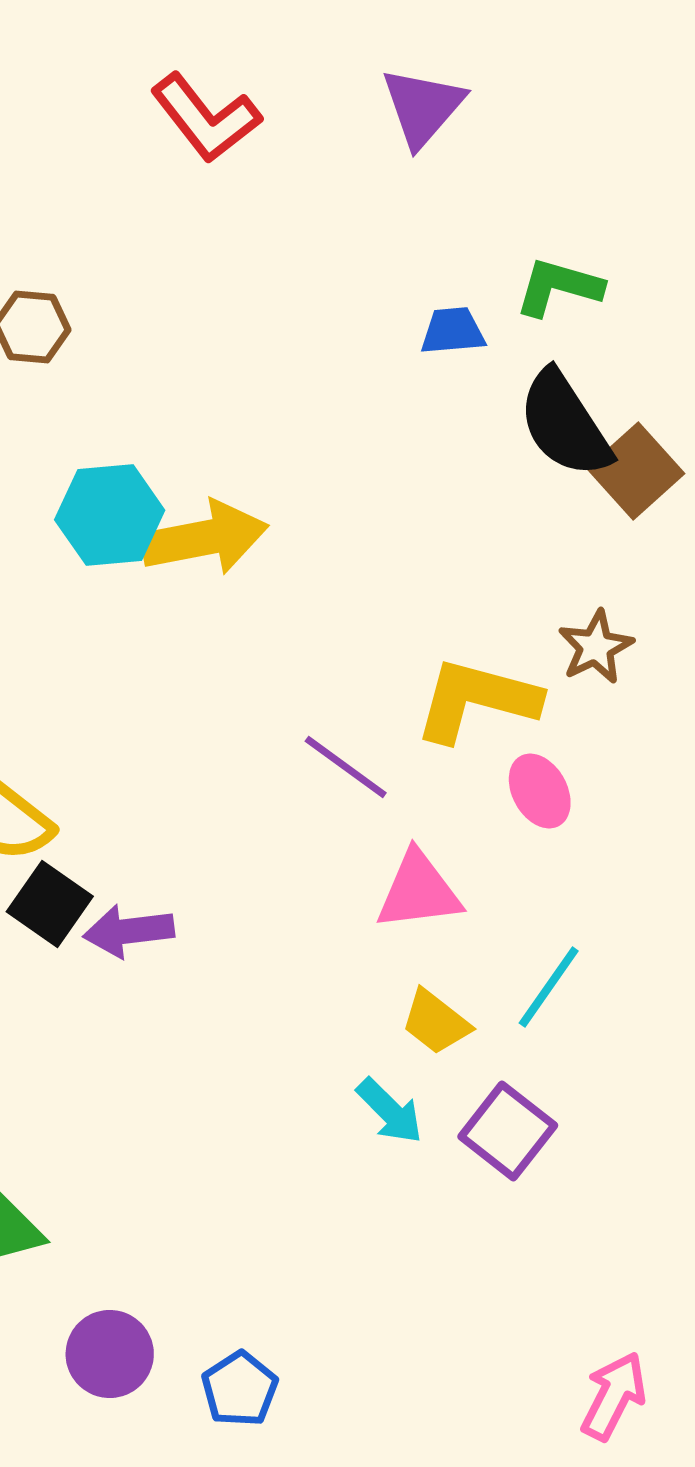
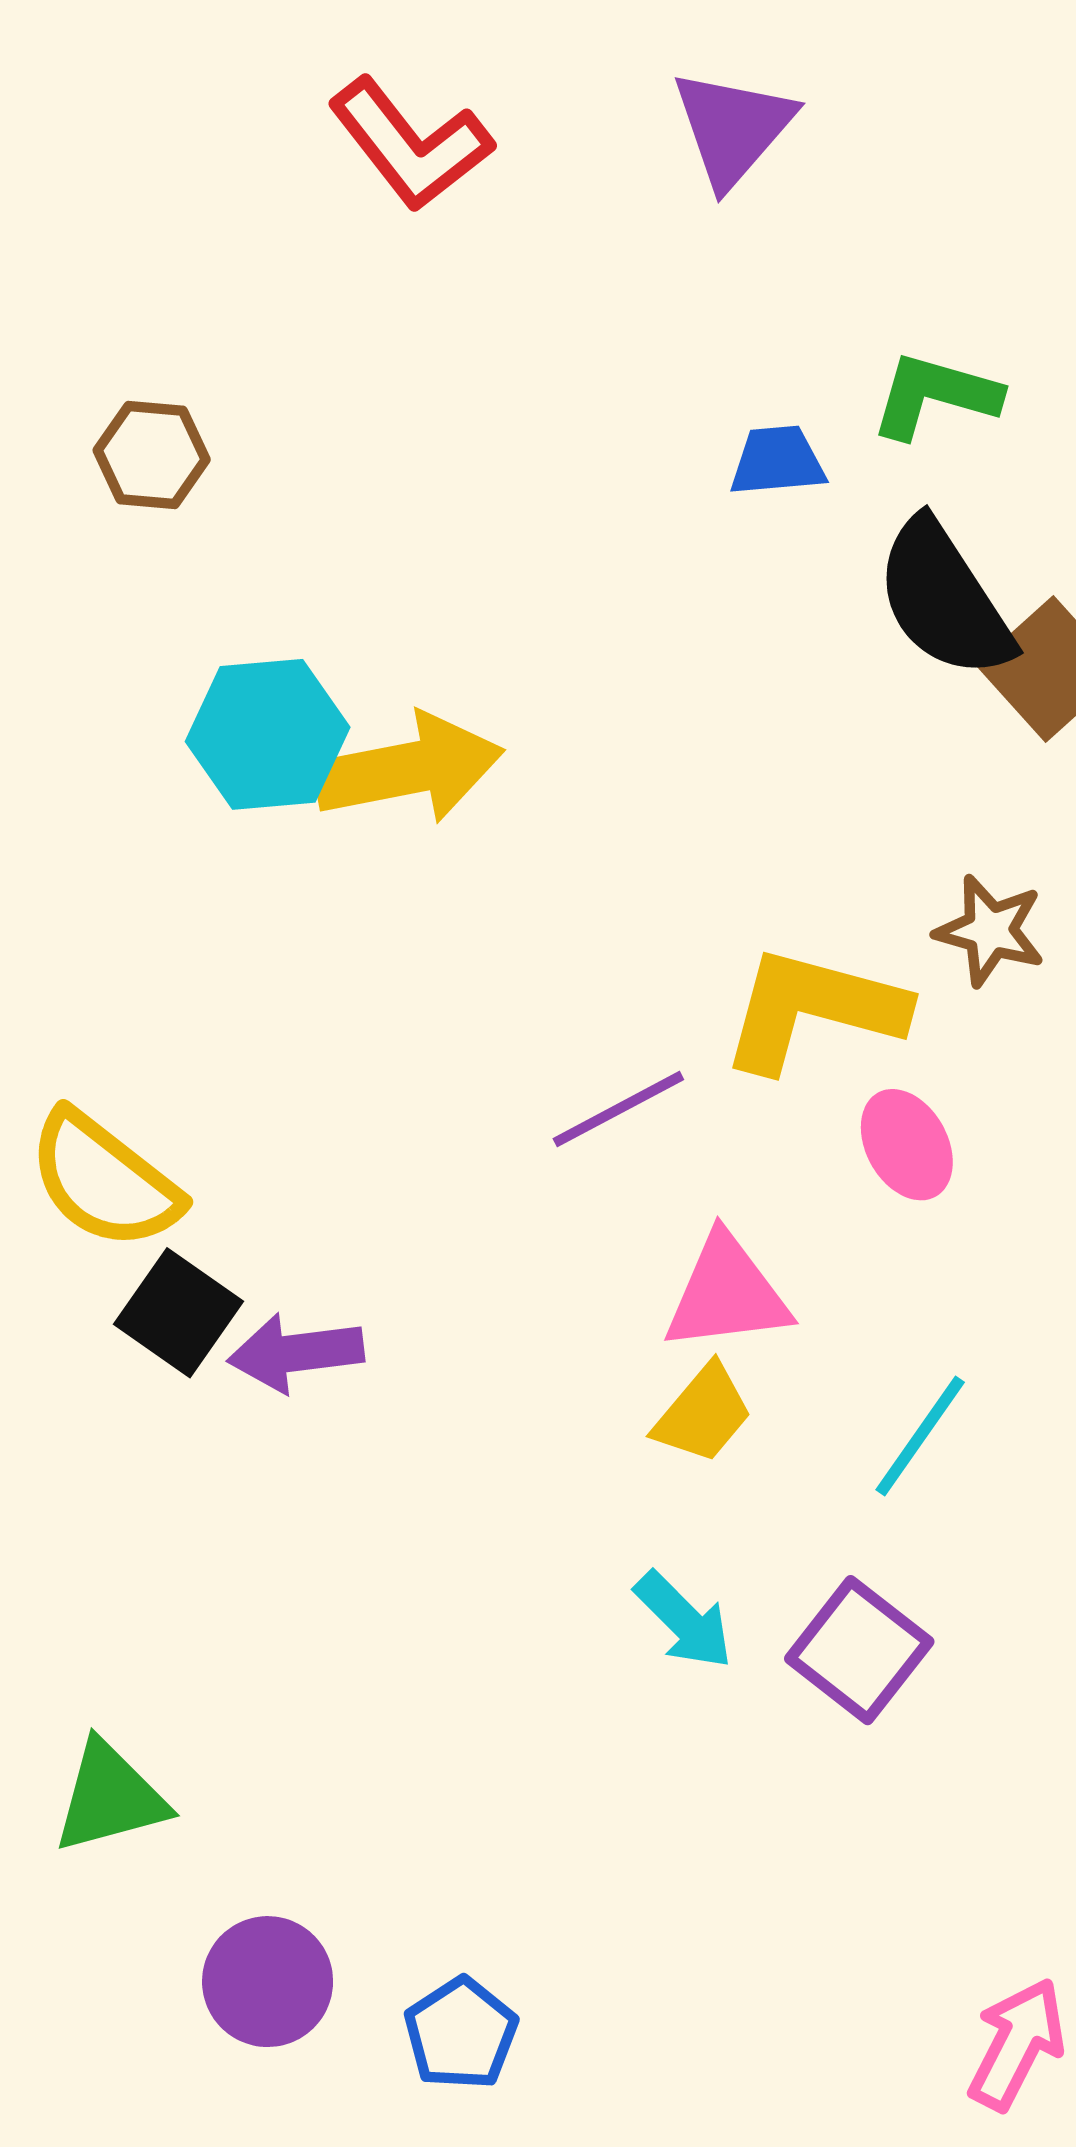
brown star: (596, 647) -> (990, 931), turned -30
purple line: (346, 767) -> (618, 1109), turned -64
yellow trapezoid: (436, 1022) -> (703, 1414), moved, turned -88

